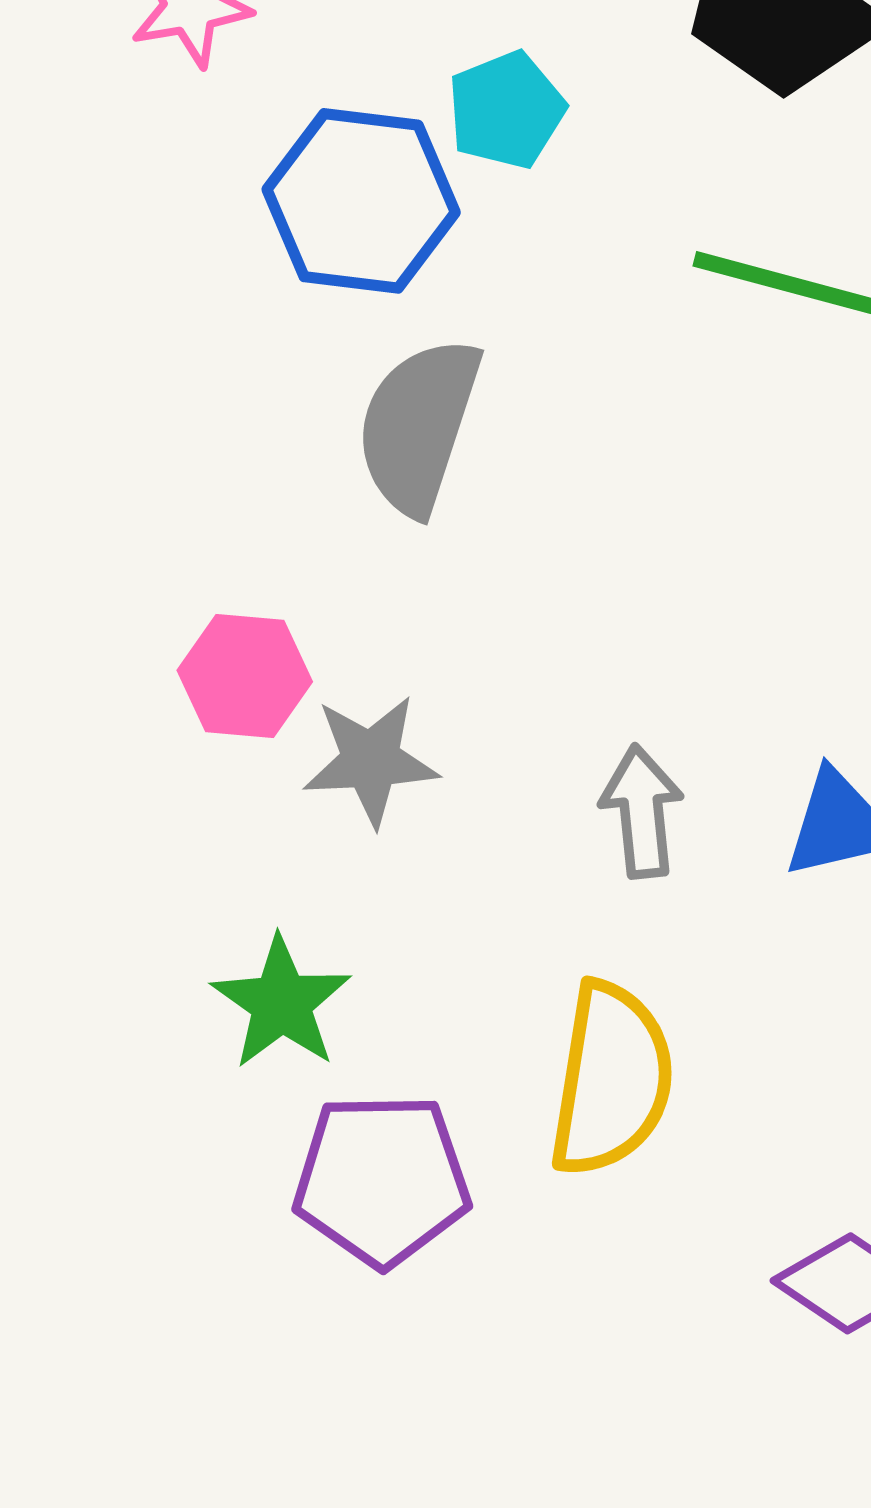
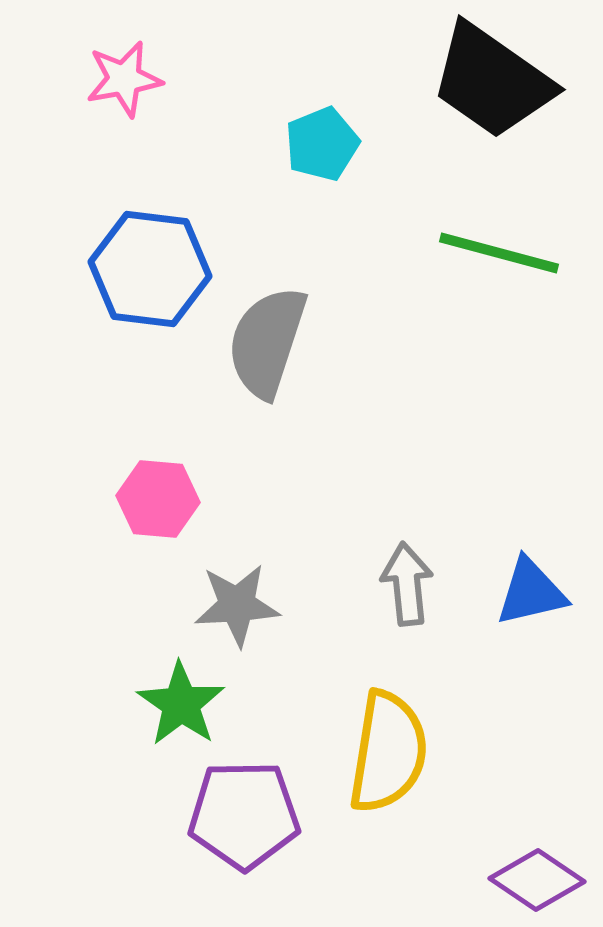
blue hexagon: (361, 201) -> (150, 269), moved
gray star: (371, 760) -> (237, 605), moved

